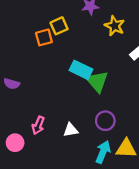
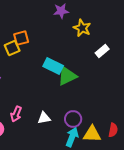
yellow square: (59, 26) -> (12, 48), moved
green triangle: (97, 81) -> (67, 76), turned 45
purple circle: (105, 121) -> (73, 119), moved

